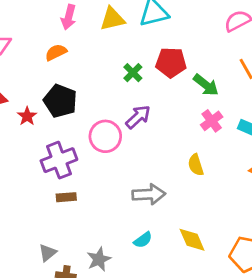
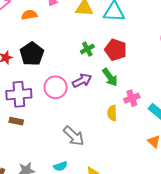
orange semicircle: (56, 52) -> (29, 15), moved
green arrow: (206, 85) -> (110, 77), moved
yellow semicircle: (196, 165) -> (112, 113), moved
gray arrow: (149, 194) -> (74, 136), turned 30

